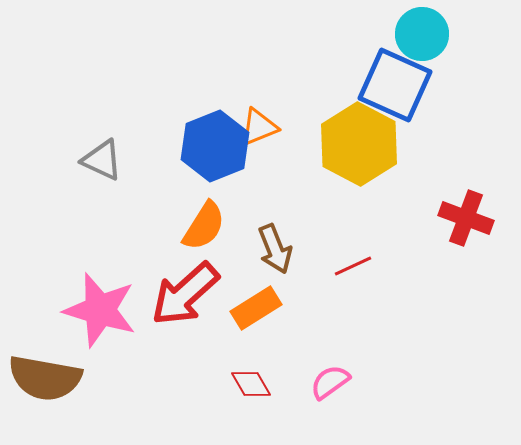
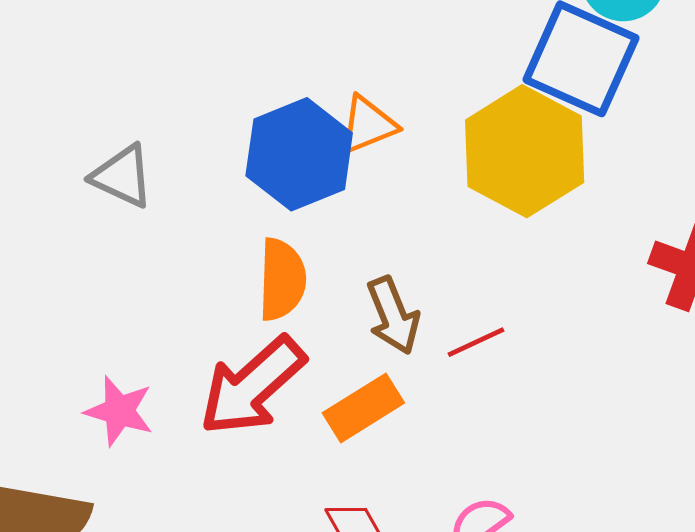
orange semicircle: (204, 226) -> (282, 280), turned -30
red line: (353, 266) -> (476, 342), moved
pink star: (100, 310) -> (119, 411), size x0.6

